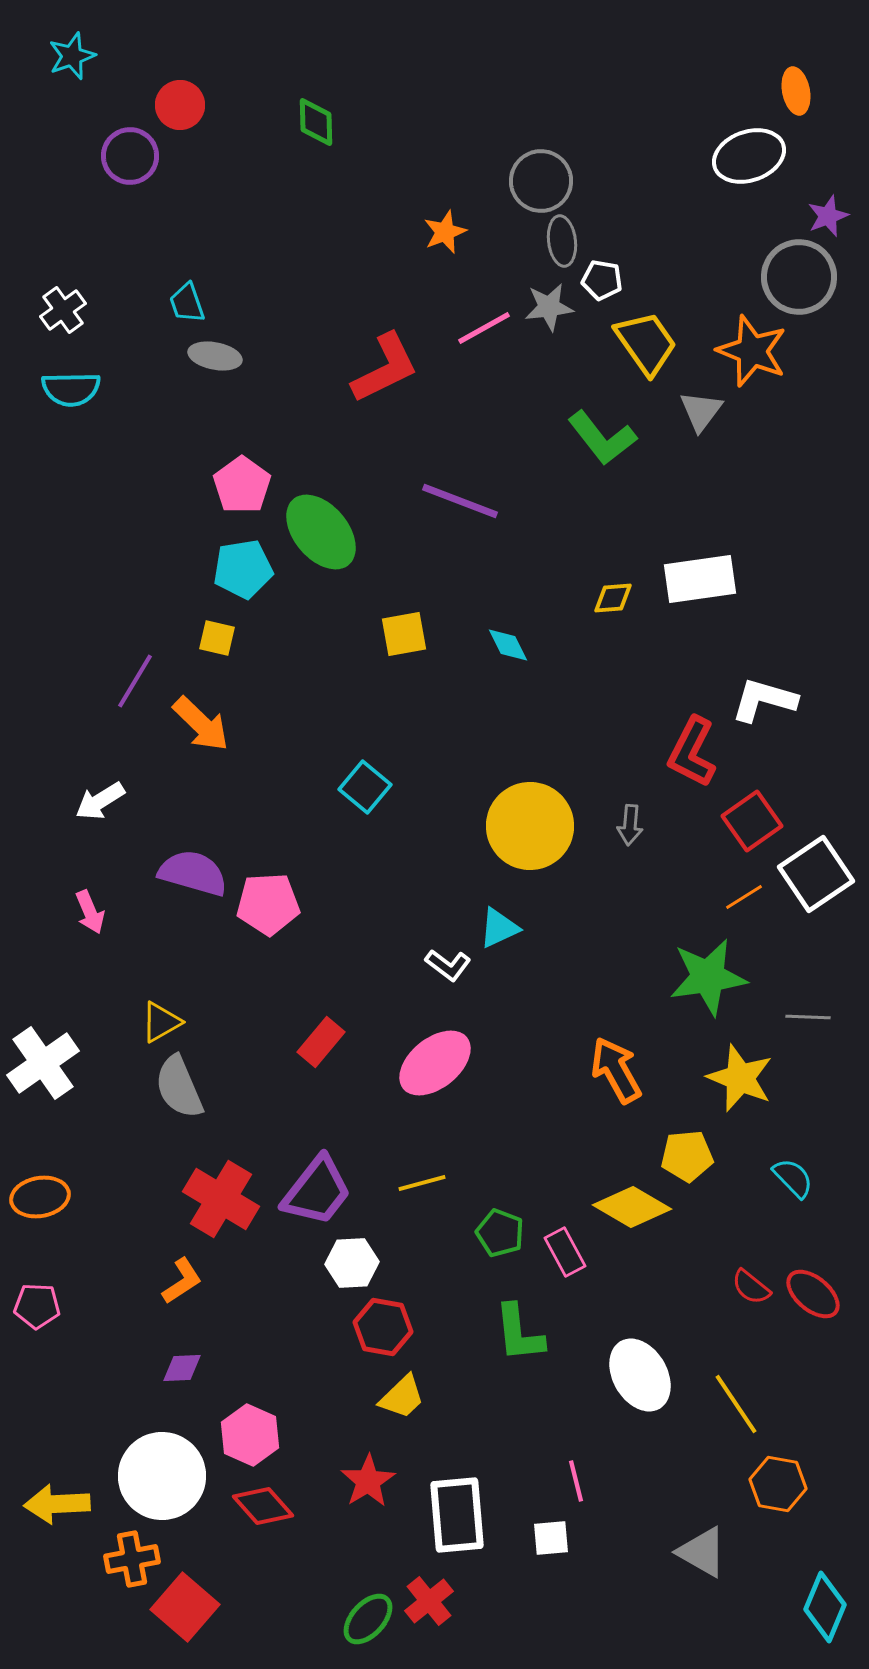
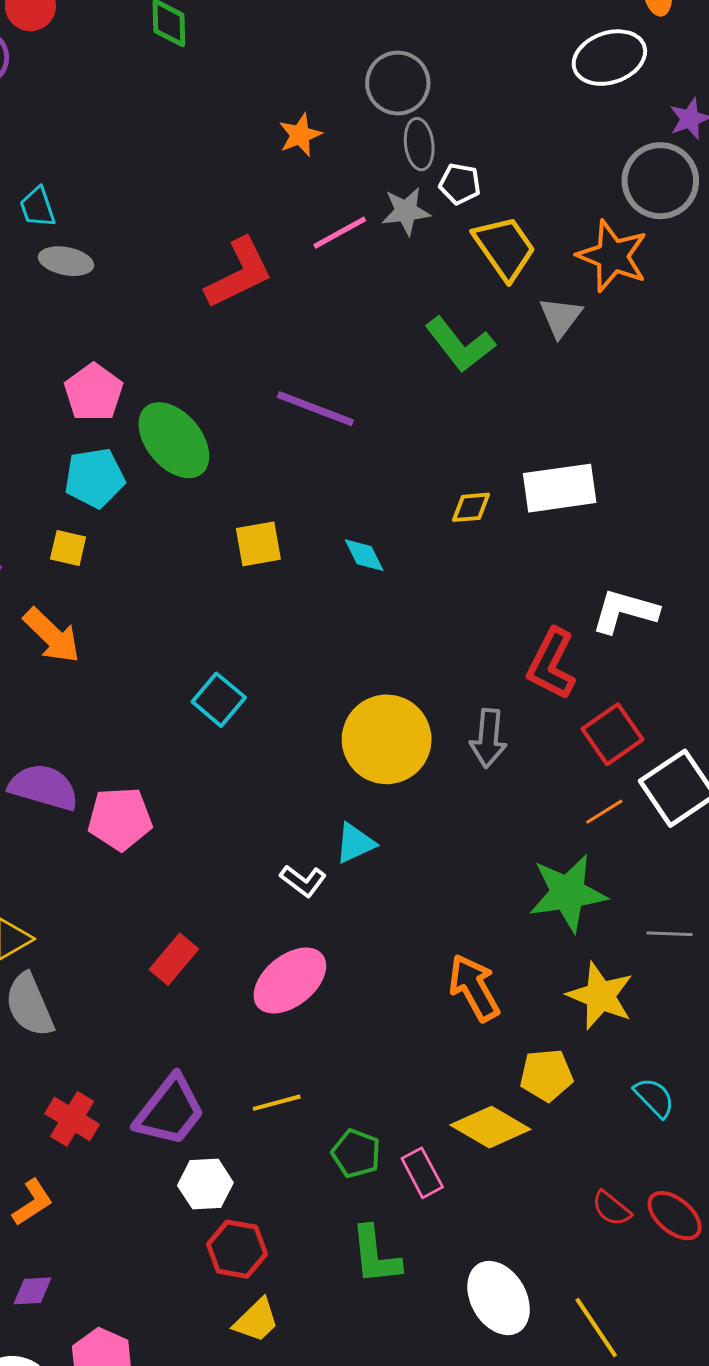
gray arrow: (630, 825) -> (488, 738), size x1.4
red cross: (221, 1199) -> (72, 1119), size x0.7

